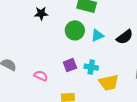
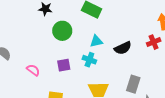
green circle: (75, 30) -> (62, 31), moved
cyan cross: (91, 67) -> (89, 60), moved

